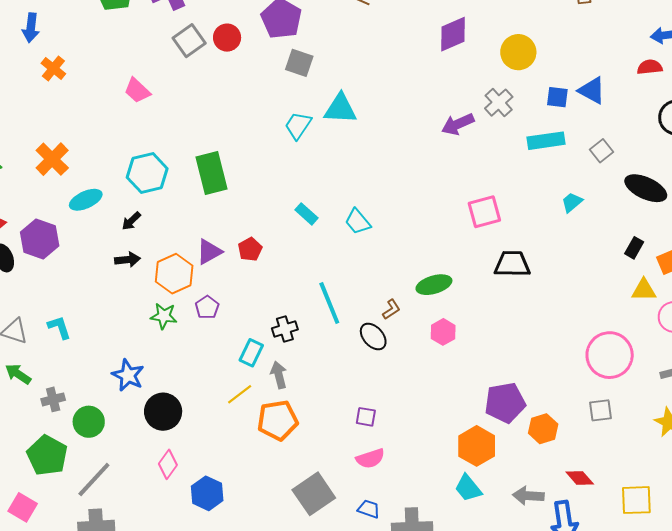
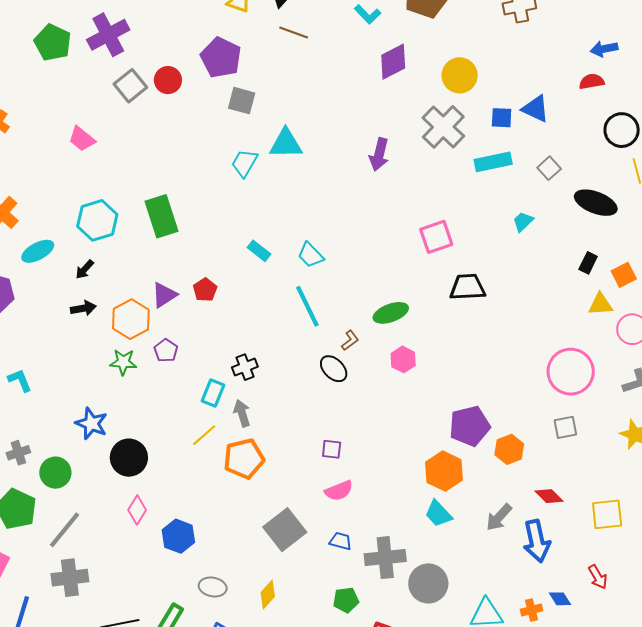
gray cross: (499, 103) -> (443, 127), size x1.5
purple arrow: (458, 124) -> (379, 155), moved, turned -48
cyan line: (329, 303) -> (307, 306), moved
gray arrow: (528, 496) -> (499, 517), turned -48

